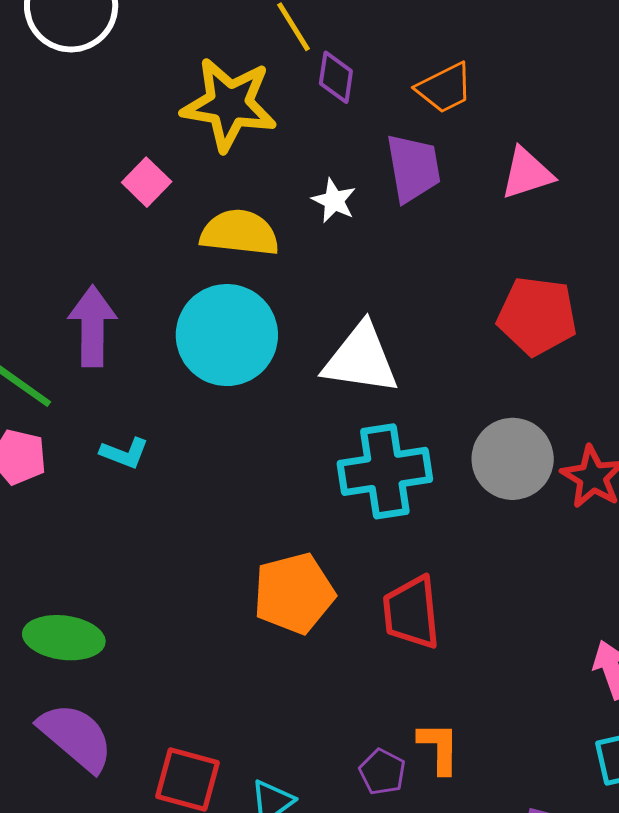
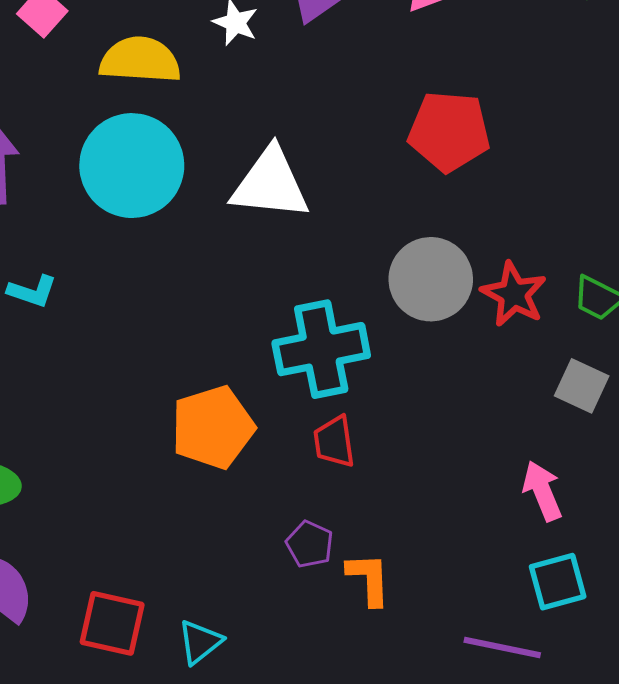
cyan cross: (385, 471) -> (321, 349), moved
red trapezoid: (411, 613) -> (334, 442), size x0.7
purple pentagon: (382, 772) -> (310, 544), moved

